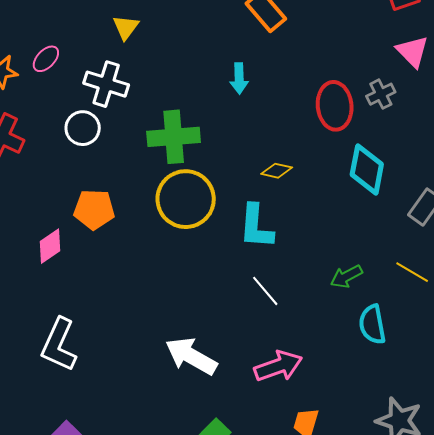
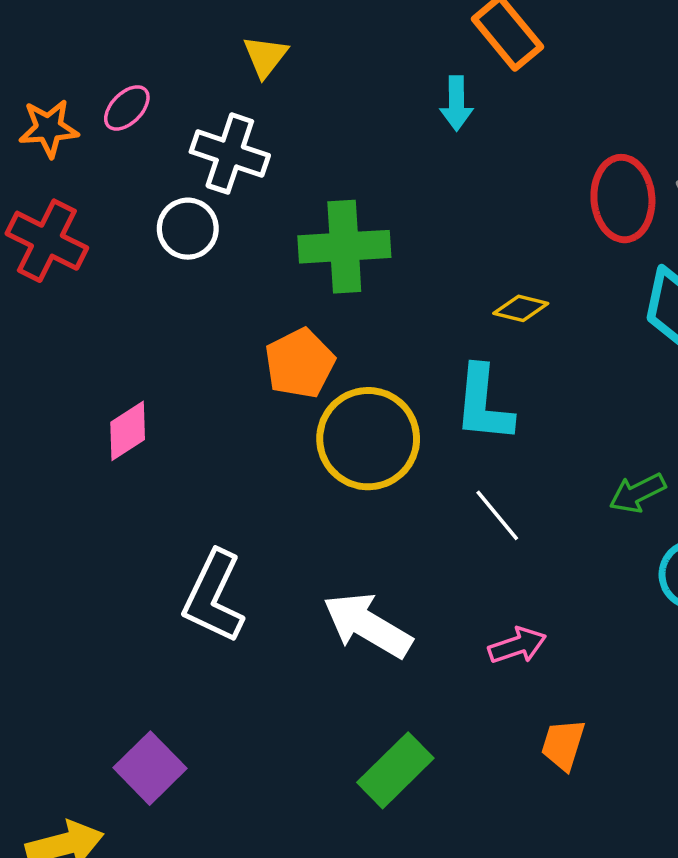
cyan arrow: (239, 78) -> (456, 103), moved
yellow circle: (186, 199) -> (368, 439), moved
orange pentagon: (94, 209) -> (300, 363), moved, turned -30
white L-shape: (59, 345) -> (214, 597), moved
pink arrow: (278, 366) -> (517, 645), size x0.7

